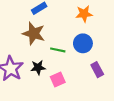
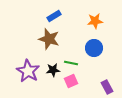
green line: (58, 50) -> (71, 63), moved
purple rectangle: (97, 70) -> (107, 87), moved

